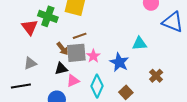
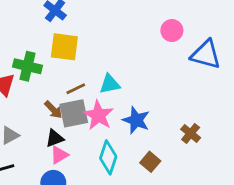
cyan triangle: (139, 44) -> (110, 84), moved
pink star: (93, 56) -> (98, 115), size x1.5
pink triangle: (73, 81) -> (59, 155), moved

